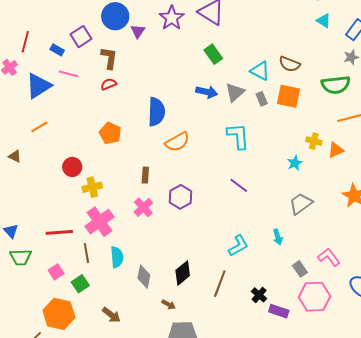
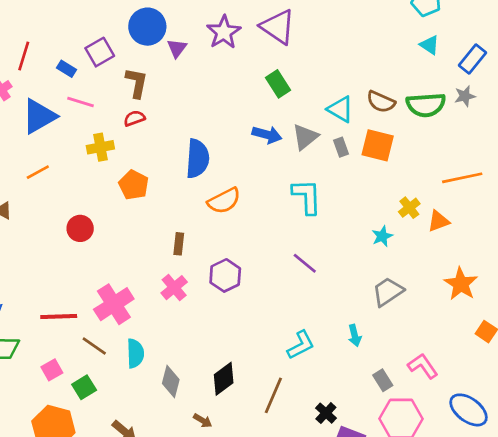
green semicircle: (336, 85) -> (426, 105), moved
yellow cross: (314, 141) -> (409, 208), turned 35
yellow cross: (92, 187) -> (100, 147), moved
brown line: (86, 253) -> (94, 346), turned -48

